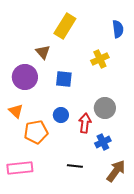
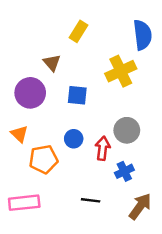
yellow rectangle: (65, 26) -> (78, 31), size x0.7
blue semicircle: (118, 29) -> (142, 35), size x1.4
yellow cross: (100, 59) -> (121, 71), size x1.4

